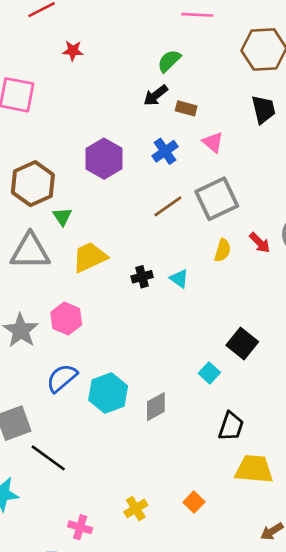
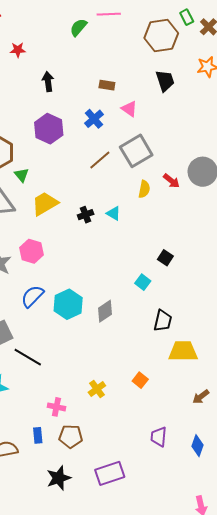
green semicircle: (169, 61) -> (78, 27), moved
black arrow: (156, 95) -> (48, 82), moved, turned 126
black square: (242, 343) -> (165, 258), size x0.7

